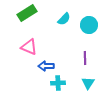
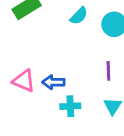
pink triangle: (29, 47) -> (24, 81), moved

